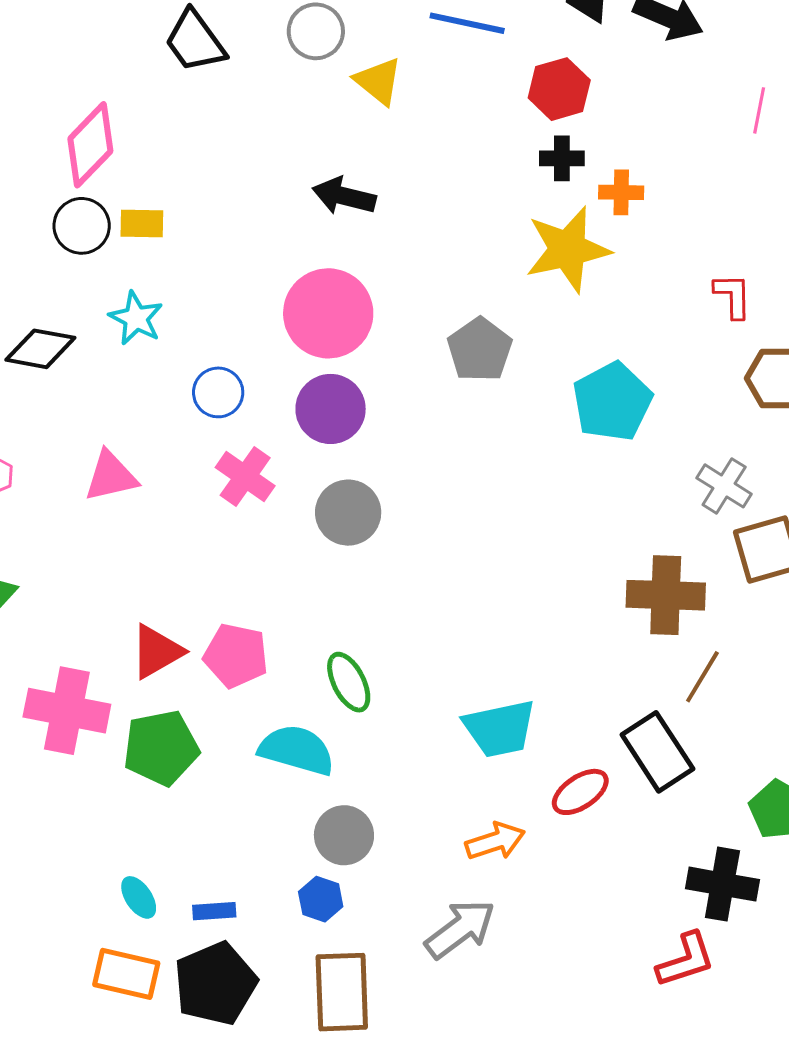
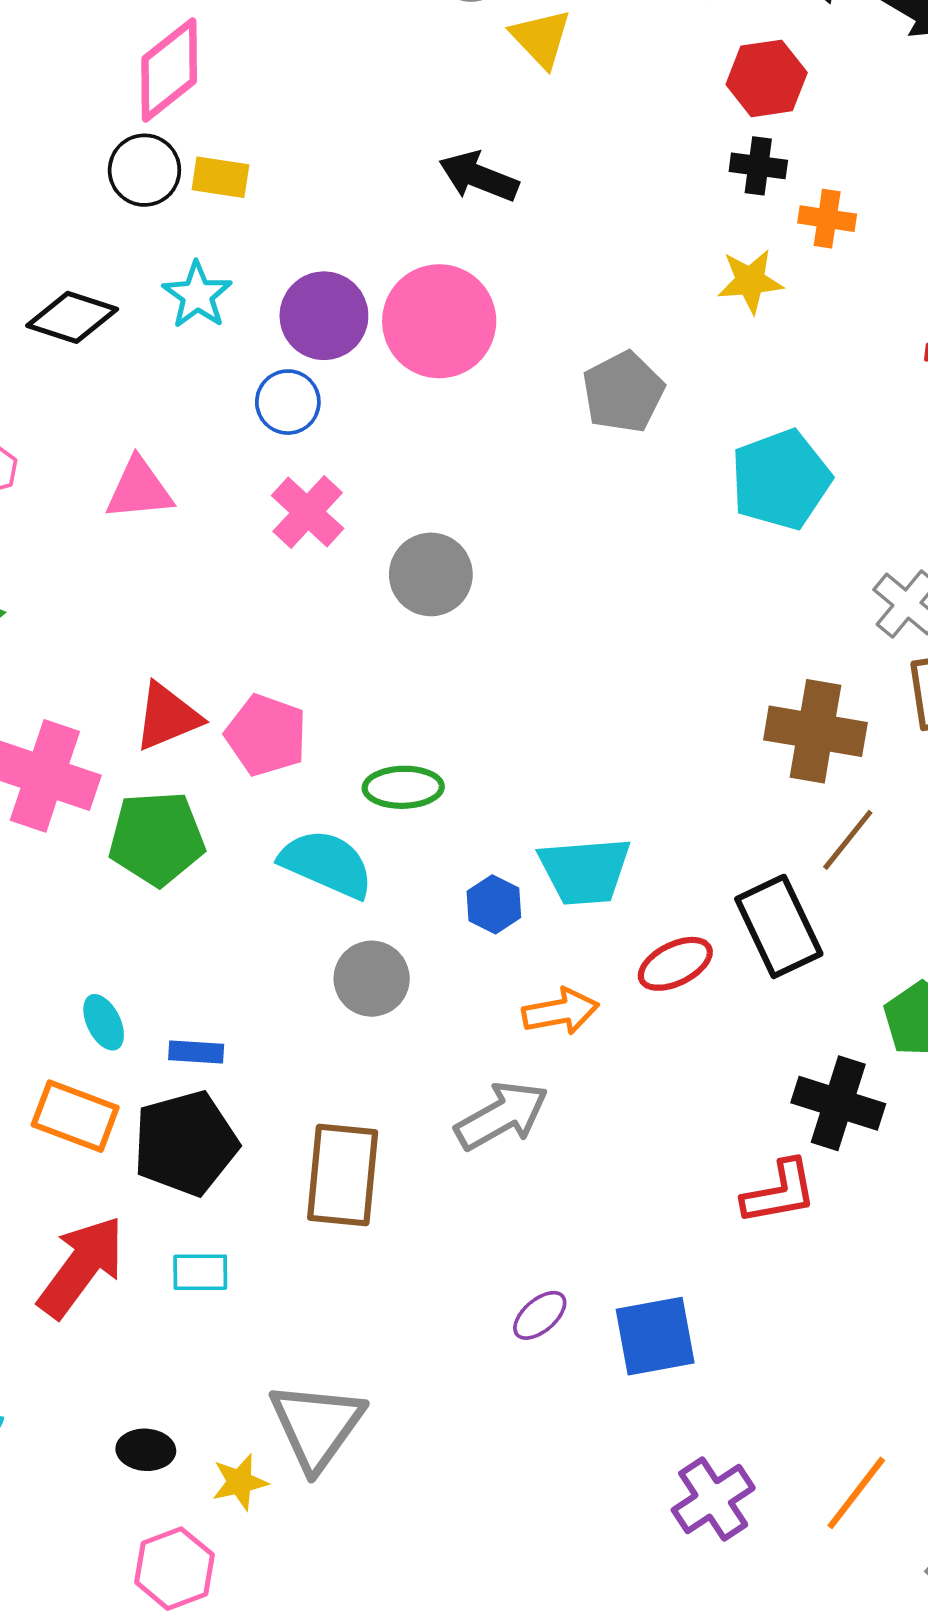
yellow star: (568, 249) -> (750, 281), size x0.6
purple circle: (331, 409) -> (324, 316), moved
green ellipse: (349, 682) -> (403, 787), turned -72
blue hexagon: (321, 899) -> (494, 904), moved

